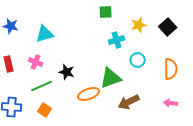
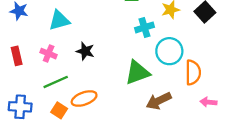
cyan circle: (138, 60) -> (169, 51), size x1.5
orange semicircle: (171, 69) -> (193, 72), moved
black star: (67, 72) -> (85, 51), moved
orange ellipse: (89, 94) -> (84, 99), moved

